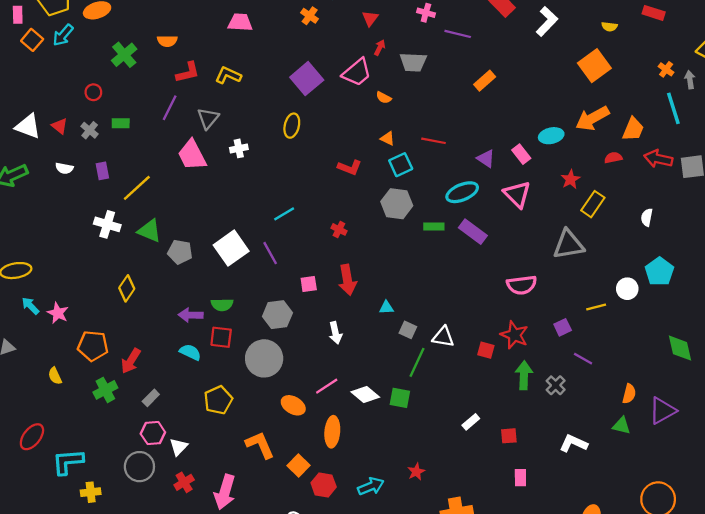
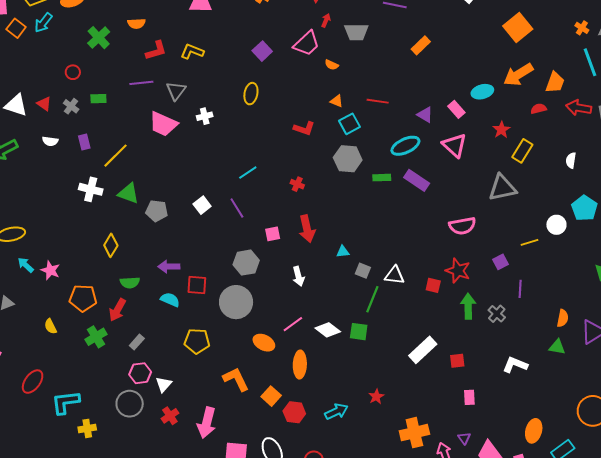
purple square: (307, 79) -> (262, 51), size x0.7
purple line: (170, 108) -> (141, 83), turned 60
pink trapezoid: (192, 155) -> (163, 124), turned -36
white square: (231, 248) -> (202, 205), size x0.6
green semicircle: (222, 305) -> (130, 283), moved
purple line: (583, 359) -> (520, 289), turned 66
yellow pentagon: (218, 400) -> (197, 341), turned 30
white rectangle: (471, 422) -> (423, 350), size x1.8

